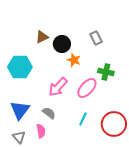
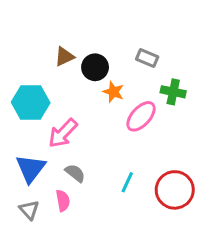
gray rectangle: (96, 38) -> (147, 58), turned -40
green cross: (106, 72) -> (173, 92), moved
pink arrow: (58, 87) -> (63, 133), moved
pink ellipse: (87, 88) -> (141, 116), moved

